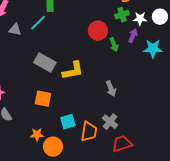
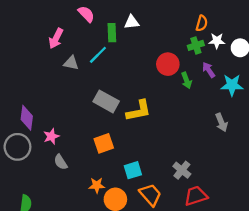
white star: (140, 19) -> (217, 41), moved
purple arrow: (133, 36) -> (209, 70), turned -56
gray arrow: (111, 89) -> (221, 122), moved
orange square: (43, 99) -> (104, 143), turned -30
orange trapezoid: (89, 132) -> (150, 195), moved, turned -50

